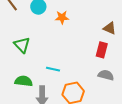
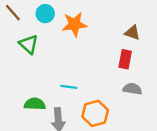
orange star: (62, 17) -> (74, 24), size x1.5
green triangle: (22, 45) -> (29, 44), moved

